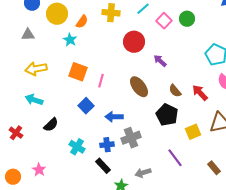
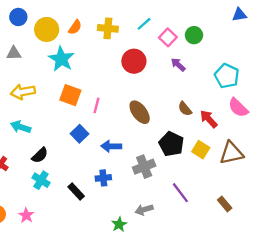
orange semicircle: (82, 22) -> (75, 27), moved
cyan star: (70, 40) -> (61, 59), size x1.6
purple arrow: (160, 61) -> (178, 65), moved
brown semicircle: (175, 91) -> (185, 109), moved
yellow square: (193, 132) -> (201, 150), moved, turned -35
gray cross: (131, 138) -> (144, 167), moved
cyan cross: (77, 147) -> (41, 180), moved
black rectangle: (103, 166) -> (76, 192), moved
pink star: (39, 170) -> (26, 215), moved

